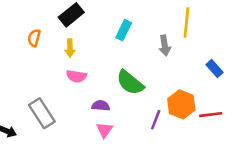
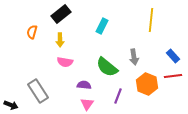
gray arrow: (165, 46) -> (134, 57), moved
red line: (211, 115) -> (173, 76), moved
purple line: (156, 120) -> (118, 96), moved

